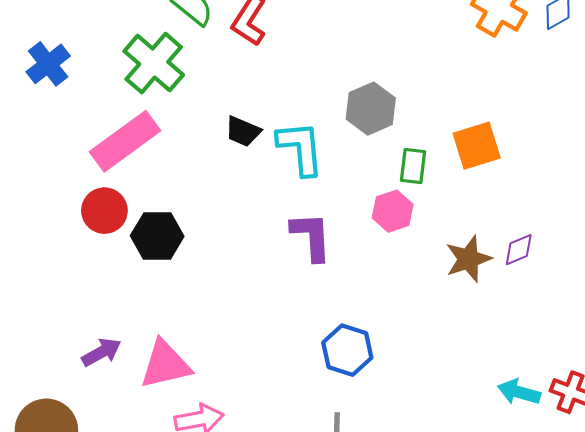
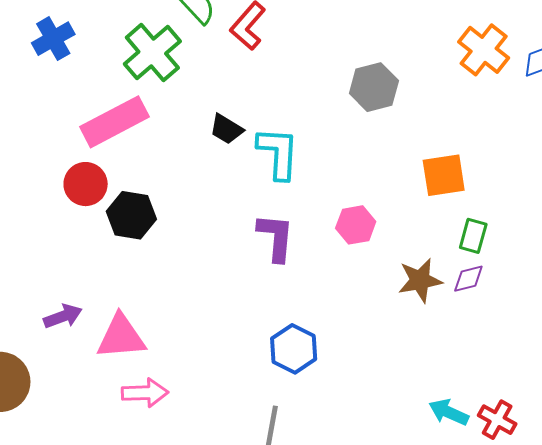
gray hexagon: (371, 109) -> (374, 87), moved
green rectangle: (413, 166) -> (473, 236), moved

